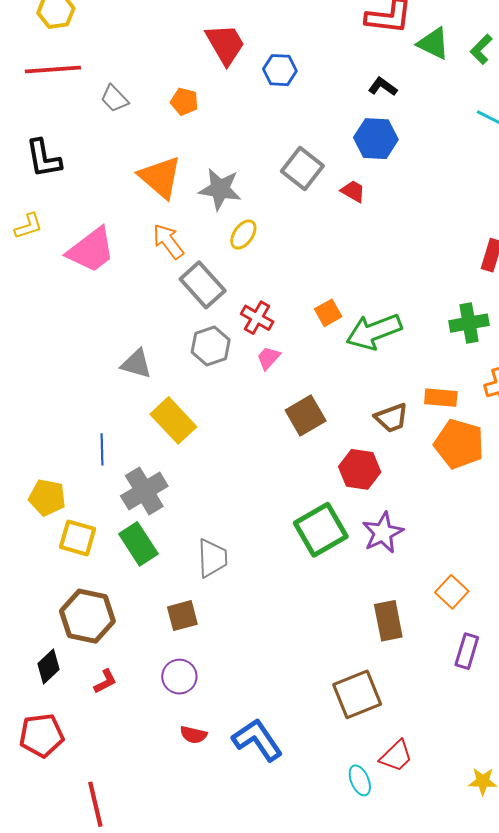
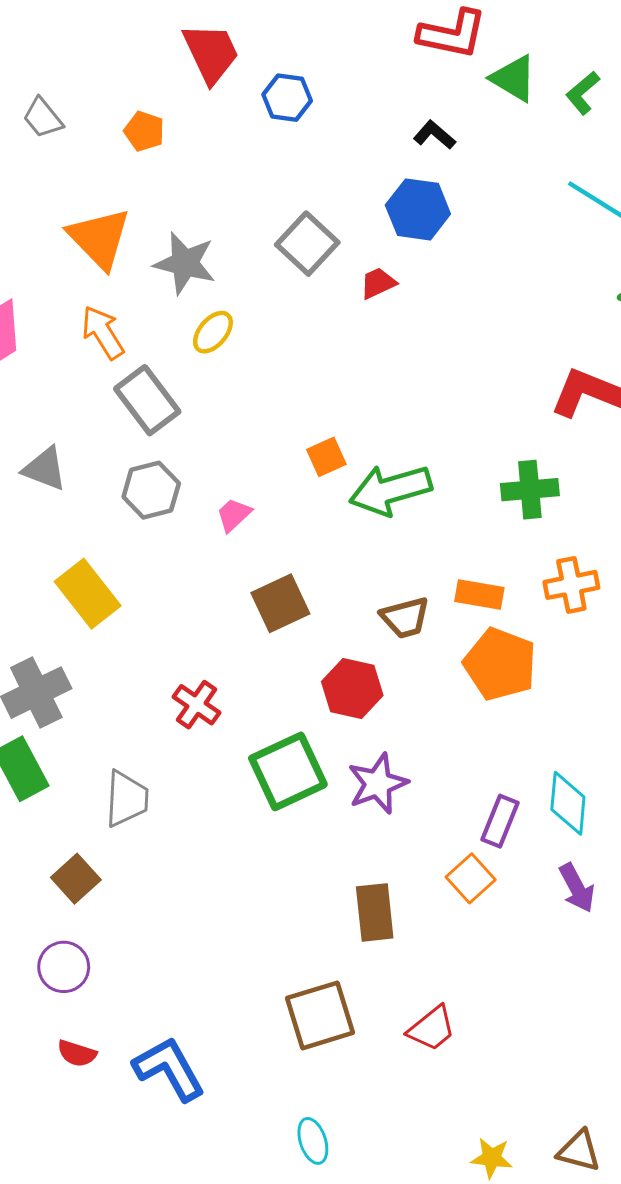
red trapezoid: (353, 191) -> (378, 283), turned -60
red cross: (257, 318) -> (196, 705), moved
gray triangle: (136, 364) -> (45, 469), moved
brown square: (182, 616) -> (76, 879), turned -32
purple rectangle: (467, 651) -> (500, 821), moved
red trapezoid: (396, 756) -> (432, 1028), moved

